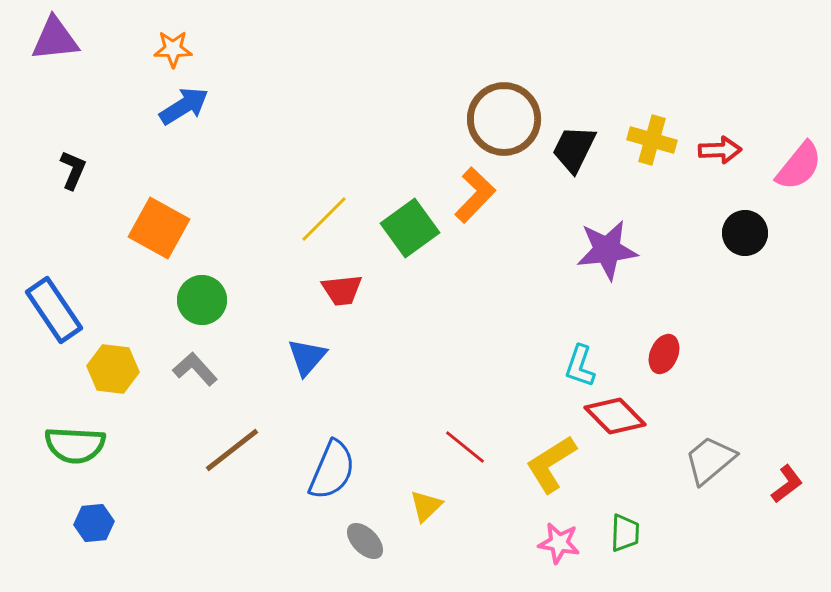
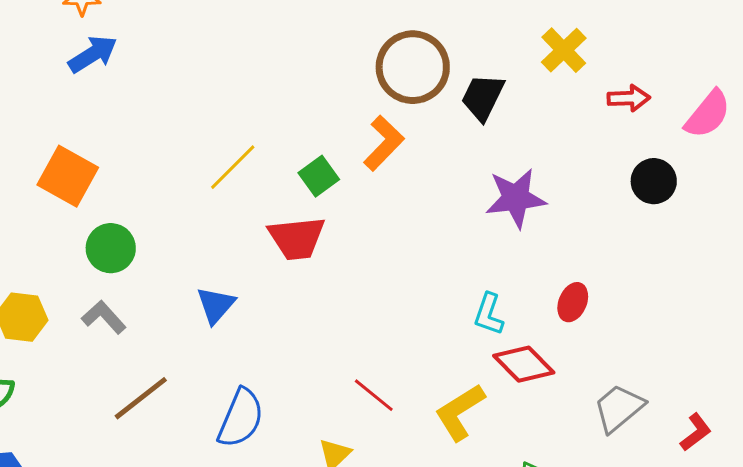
yellow cross: (652, 140) -> (564, 50), moved, turned 30
green square: (410, 228) -> (319, 176), size x0.7
red trapezoid: (342, 290) -> (297, 238), moved, size x1.4

